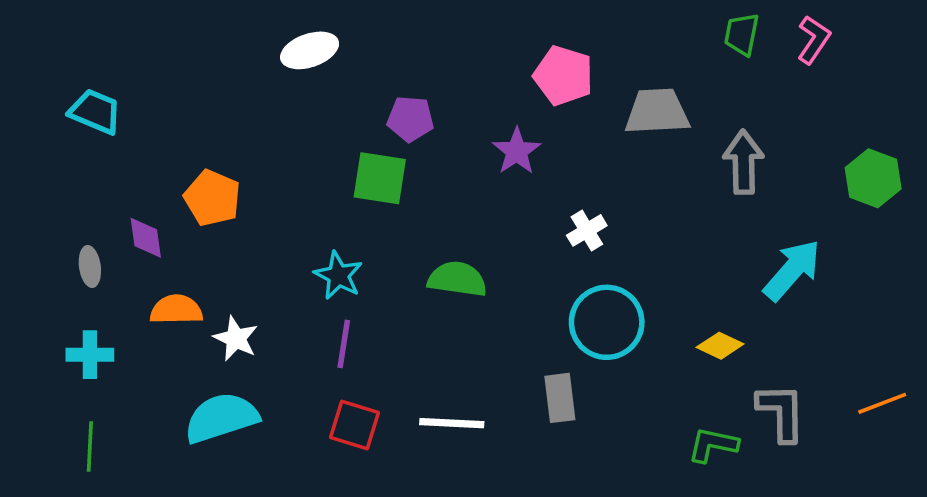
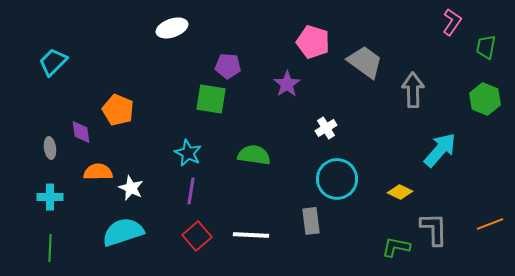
green trapezoid: (742, 34) -> (486, 47), moved
cyan trapezoid: (95, 112) -> (53, 62), turned -68
gray trapezoid: (657, 112) -> (365, 62), turned 39
red square: (355, 425) -> (197, 236), turned 32

